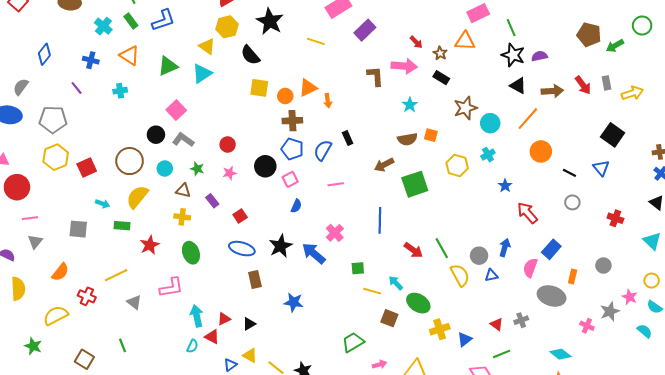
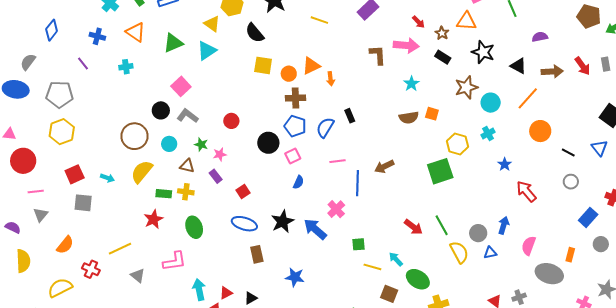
black star: (513, 55) -> (483, 52), moved
brown arrow: (384, 165) -> (384, 166), moved
red square: (87, 168) -> (75, 174), moved
pink star: (230, 173) -> (220, 154), moved
green square: (415, 184) -> (440, 171), moved
blue line: (380, 220) -> (357, 183), moved
green rectangle: (122, 226) -> (164, 194), moved
blue rectangle: (551, 249) -> (588, 217), moved

